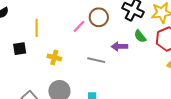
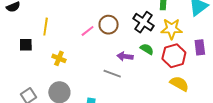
green semicircle: (140, 36) -> (147, 49), turned 152
gray line: (96, 60) -> (112, 74), moved

